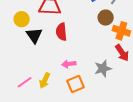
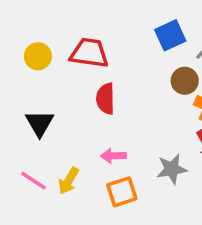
yellow circle: (22, 19) -> (38, 56), moved
black triangle: (34, 35) -> (40, 123), moved
pink line: (25, 82) -> (33, 181), turned 63

